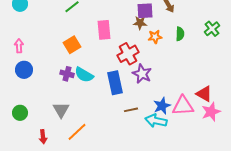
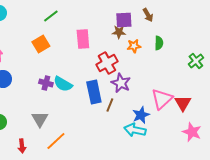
green cross: (212, 29) -> (196, 61), moved
orange square: (72, 45) -> (41, 44), moved
red triangle: (204, 94) -> (183, 103), turned 30
pink triangle: (183, 106) -> (162, 99), moved, turned -40
brown line: (131, 110) -> (110, 105), moved, turned -56
pink star: (211, 112) -> (192, 132), moved, turned -30

